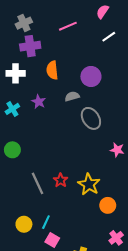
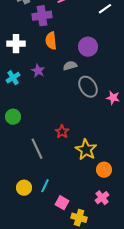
purple cross: (30, 46) -> (42, 16), moved
pink star: (117, 150) -> (113, 98), moved
red star: (61, 180) -> (62, 132), moved
pink cross: (116, 238) -> (102, 198), moved
pink square: (52, 240) -> (62, 203), moved

